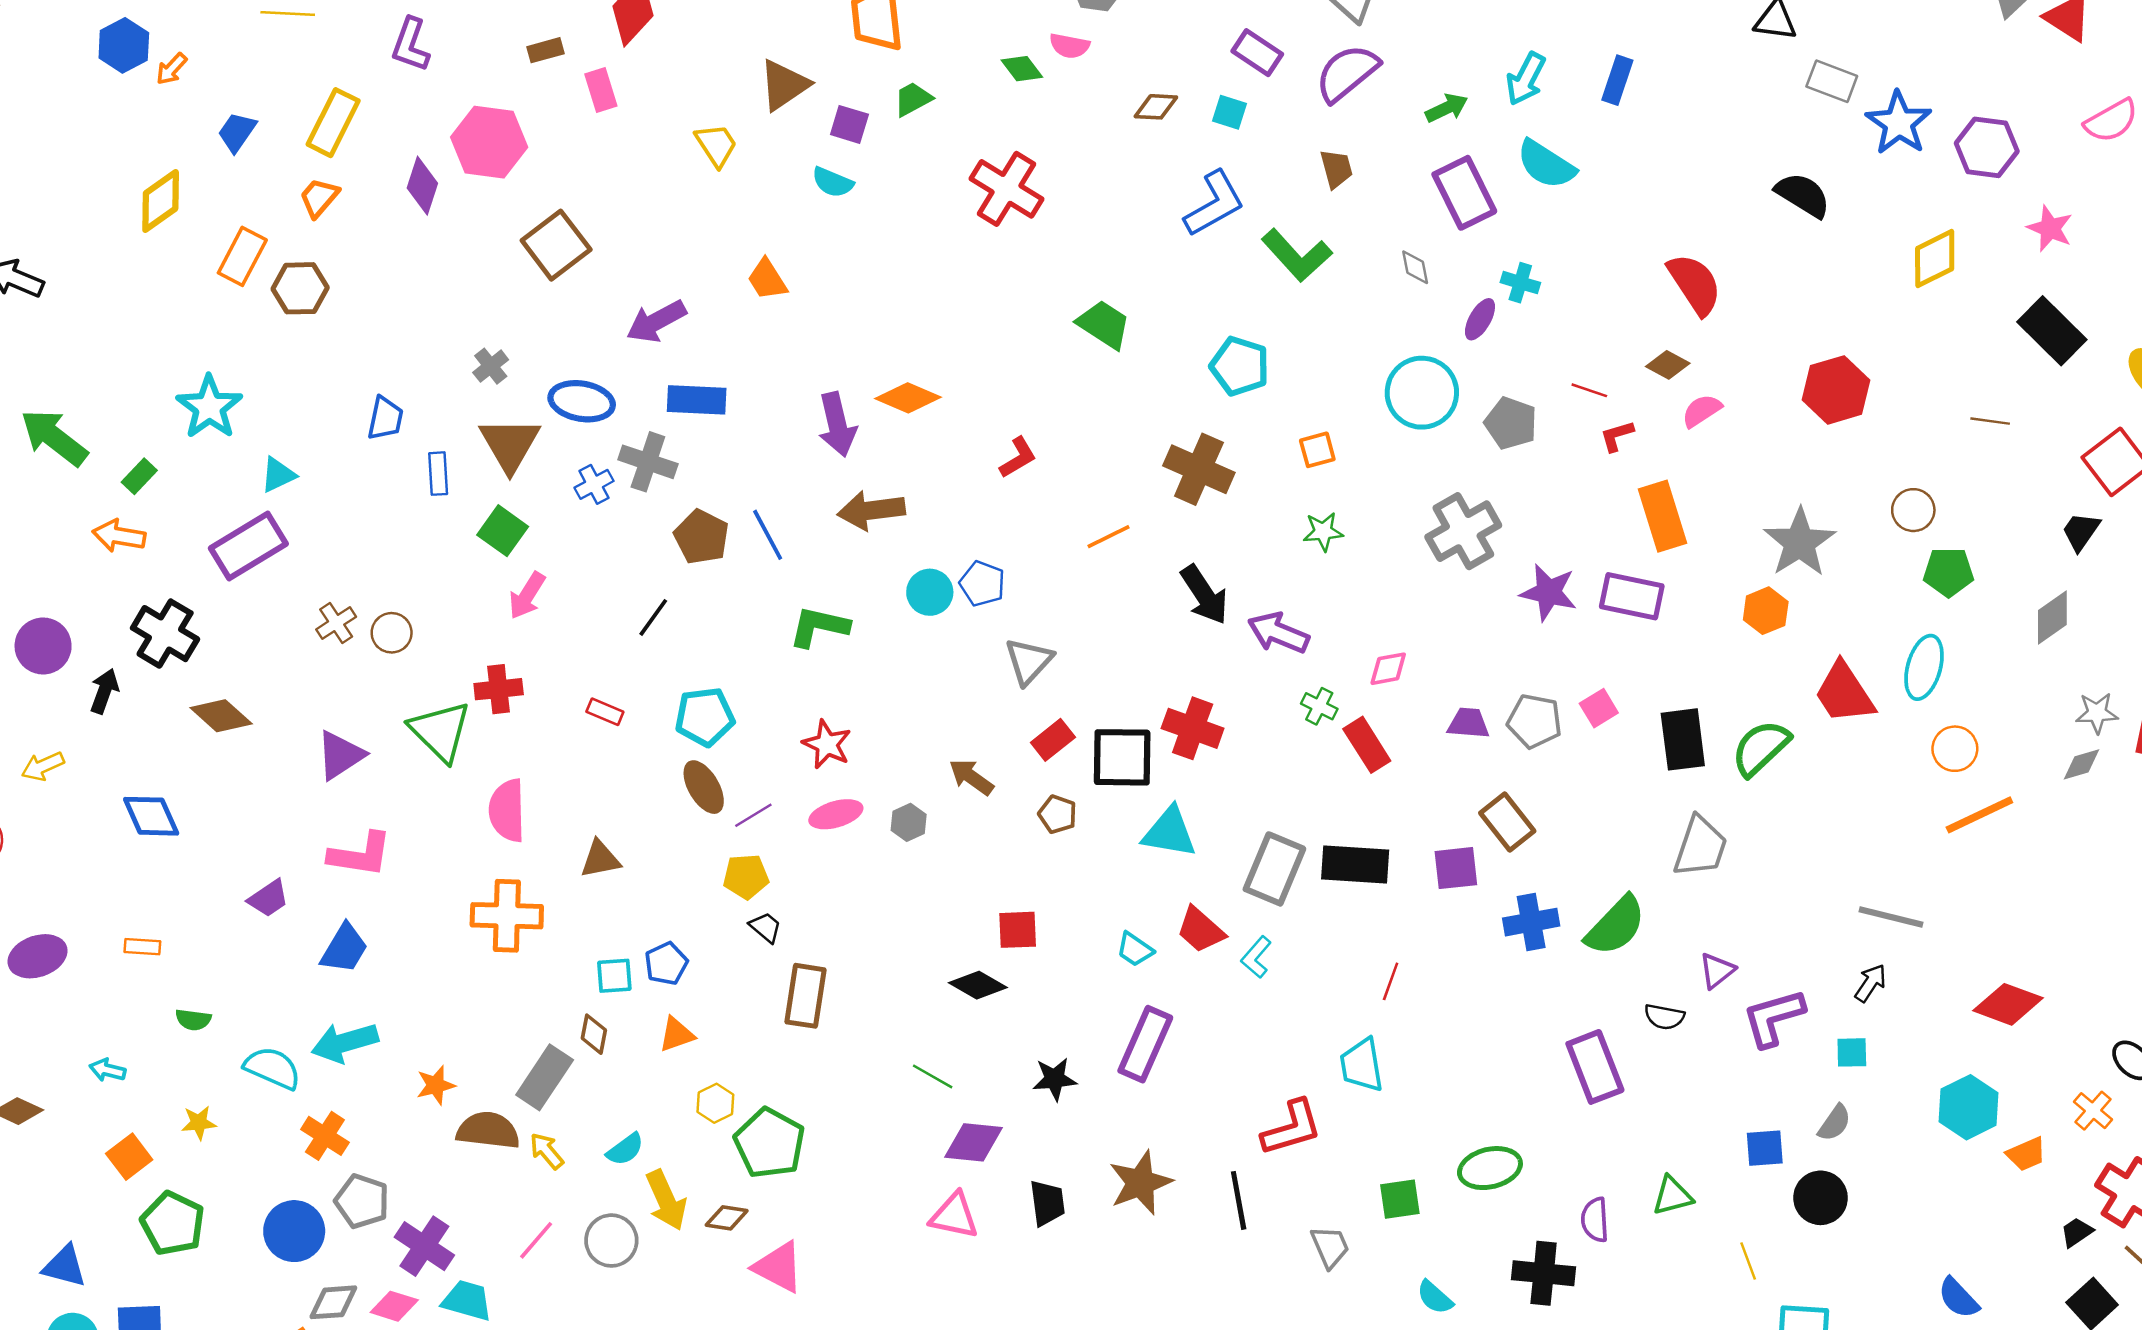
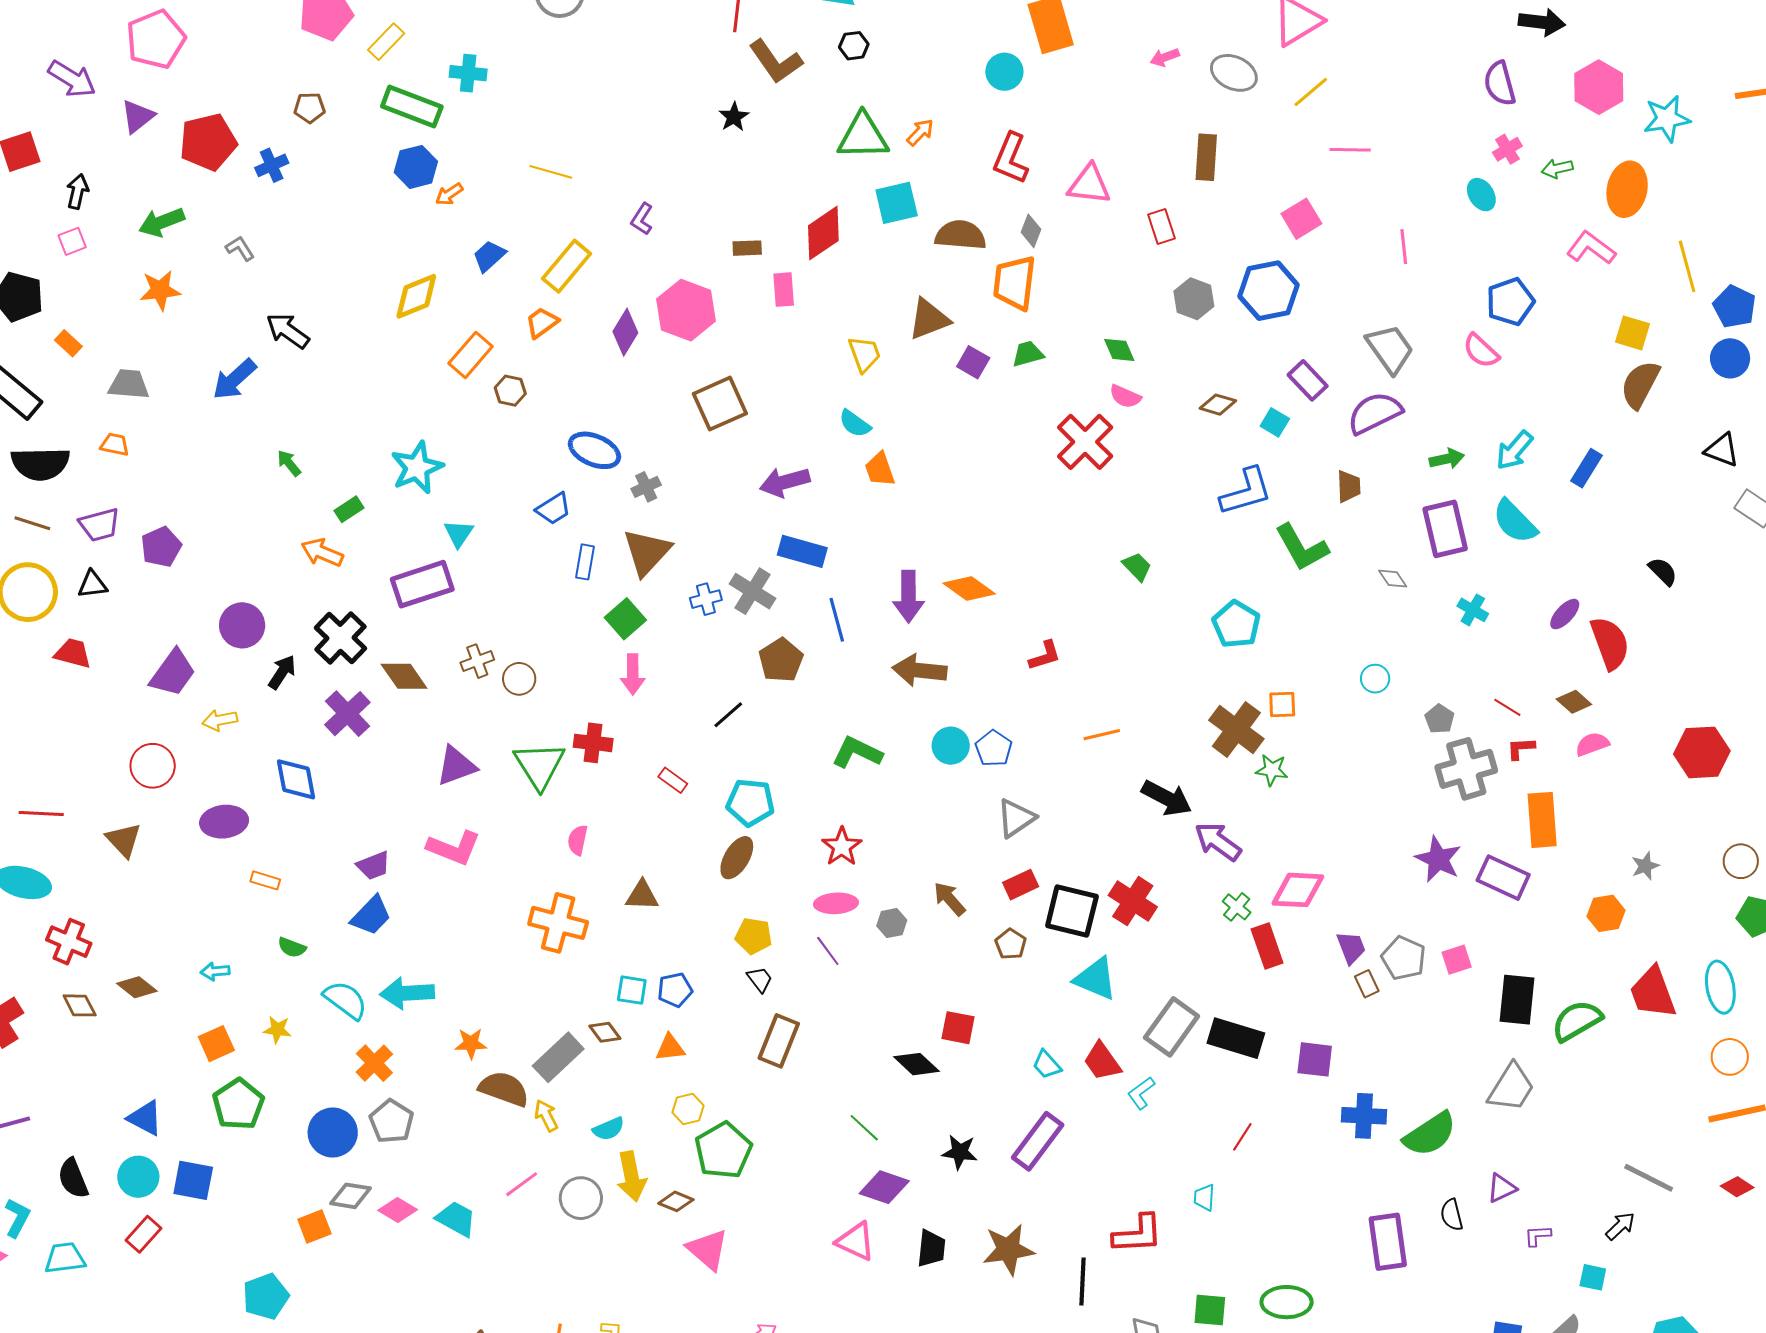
purple L-shape: (411, 45) -> (642, 219), size x0.7
pink semicircle: (1069, 46) -> (1125, 396), moved
cyan semicircle: (833, 182) -> (855, 424), moved
black semicircle: (1803, 195) -> (1663, 571), moved, size x0.7
gray diamond: (1415, 267) -> (1393, 579), turned -36
brown hexagon: (300, 288) -> (510, 391), size x0.7
purple ellipse: (1480, 319) -> (1565, 614), moved
green trapezoid: (1104, 324) -> (1137, 567), size x0.7
cyan circle: (1422, 393) -> (1375, 679), size x0.5
blue ellipse: (582, 401) -> (594, 450), moved
blue trapezoid: (385, 418) -> (553, 509), turned 33
gray pentagon: (1511, 423) -> (1440, 719), size x0.7
green arrow: (54, 438) -> (289, 463), size x0.5
brown cross: (1199, 469) -> (1236, 730), moved
cyan triangle: (278, 475) -> (459, 534), turned -44
gray cross: (1463, 531) -> (1466, 769), moved
blue line: (768, 535) -> (837, 620), moved
gray star: (1800, 542) -> (1645, 866), size x0.5
black arrow: (1204, 595) -> (1167, 798), turned -42
pink arrow: (527, 596) -> (633, 674), turned -45
cyan ellipse: (1924, 667) -> (1720, 987), turned -39
pink diamond: (1388, 669) -> (1298, 890), size x1.6
brown diamond: (221, 716) -> (404, 676), moved
purple trapezoid: (1468, 723) -> (1351, 948), turned 51
brown ellipse: (704, 787) -> (737, 858), turned 48
pink semicircle: (507, 810) -> (578, 840), size x0.6
purple line: (753, 815) -> (828, 951), moved, turned 72
brown rectangle: (1507, 822) -> (1367, 984), moved, size x0.6
blue trapezoid: (344, 949) -> (371, 916), moved
purple ellipse: (38, 956) -> (224, 822), moved
red diamond: (2008, 1004) -> (1737, 1187), moved, size x0.6
black semicircle: (1664, 1017) -> (1452, 1215), turned 52
purple L-shape: (1773, 1018) -> (1537, 1236), size x0.5
brown diamond: (594, 1034) -> (605, 1032), turned -60
cyan trapezoid: (1362, 1065) -> (1204, 1197), size x0.6
cyan arrow: (108, 1070) -> (215, 971), turned -32
purple cross: (424, 1246) -> (347, 714), moved

